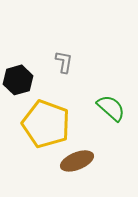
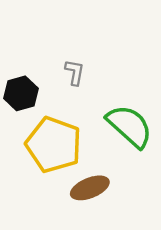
green semicircle: (111, 108) -> (130, 126), size x1.4

